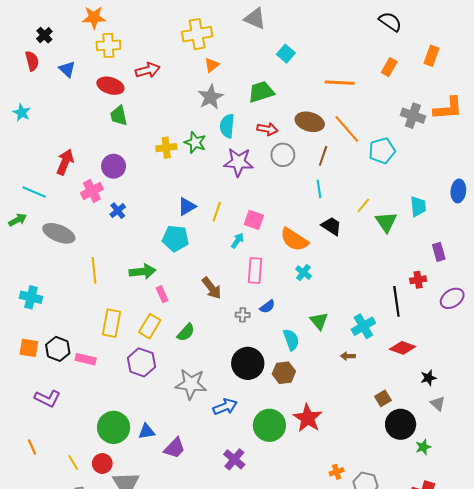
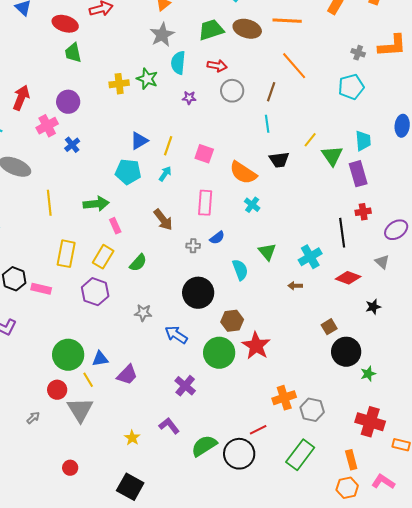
gray cross: (413, 116) -> (358, 53), size x0.6
brown ellipse: (310, 122) -> (247, 29), moved
cyan pentagon: (382, 151) -> (351, 87), moved
purple star: (238, 162) -> (189, 98), size x0.5
black trapezoid: (331, 226) -> (279, 160), turned 140
cyan arrow: (237, 241) -> (165, 174), moved
purple rectangle: (439, 252) -> (358, 174), moved, size x1.4
brown hexagon: (284, 373) -> (232, 321), moved
gray star: (191, 384) -> (143, 313), size x0.6
gray triangle: (438, 404) -> (382, 262), moved
blue arrow: (225, 407) -> (176, 335), turned -125
yellow line: (73, 462) -> (88, 380), moved
orange cross: (337, 472) -> (284, 398), size x1.6

